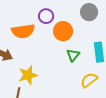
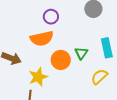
orange semicircle: (23, 31) -> (42, 39), moved
orange circle: (63, 31) -> (61, 60), moved

